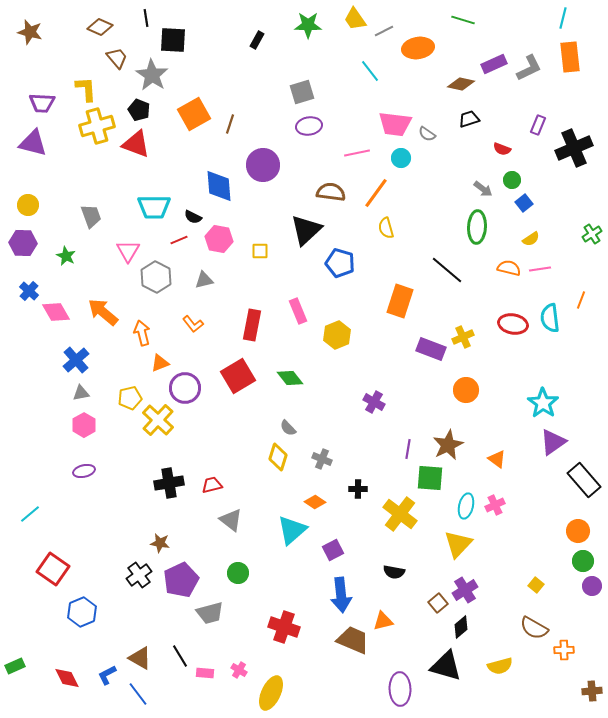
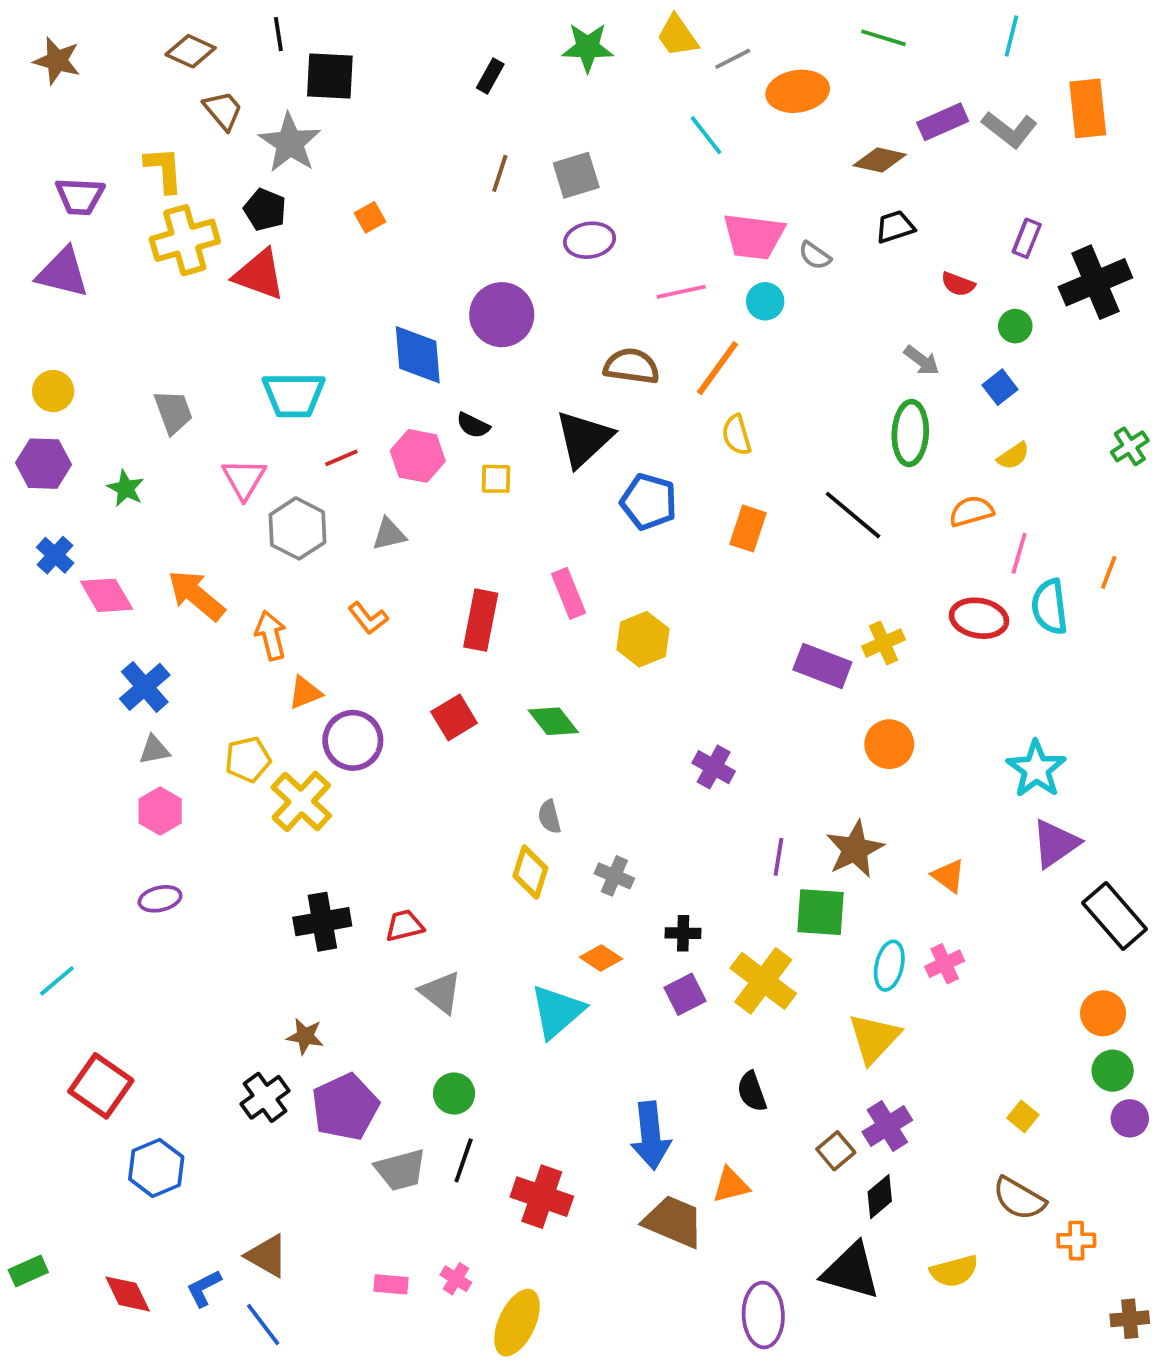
cyan line: (563, 18) -> (1011, 36), moved
gray L-shape: (529, 68) -> (1010, 129), turned 64
orange square: (194, 114) -> (370, 217), size x0.5
brown line: (230, 124) -> (500, 173), moved
green circle: (512, 180) -> (1015, 326), moved
black semicircle: (193, 217) -> (473, 425), moved
orange semicircle: (509, 268) -> (971, 511), turned -30
pink line: (540, 269) -> (1019, 553), moved, turned -65
orange rectangle: (400, 301) -> (748, 528), moved, size x0.7
red square: (238, 376) -> (454, 717), size x0.7
gray semicircle: (288, 428) -> (549, 817), turned 30
purple square: (333, 550) -> (685, 994), moved
black semicircle: (394, 572) -> (752, 1092), turned 60
black line: (180, 656) -> (464, 1160), moved, turned 50

